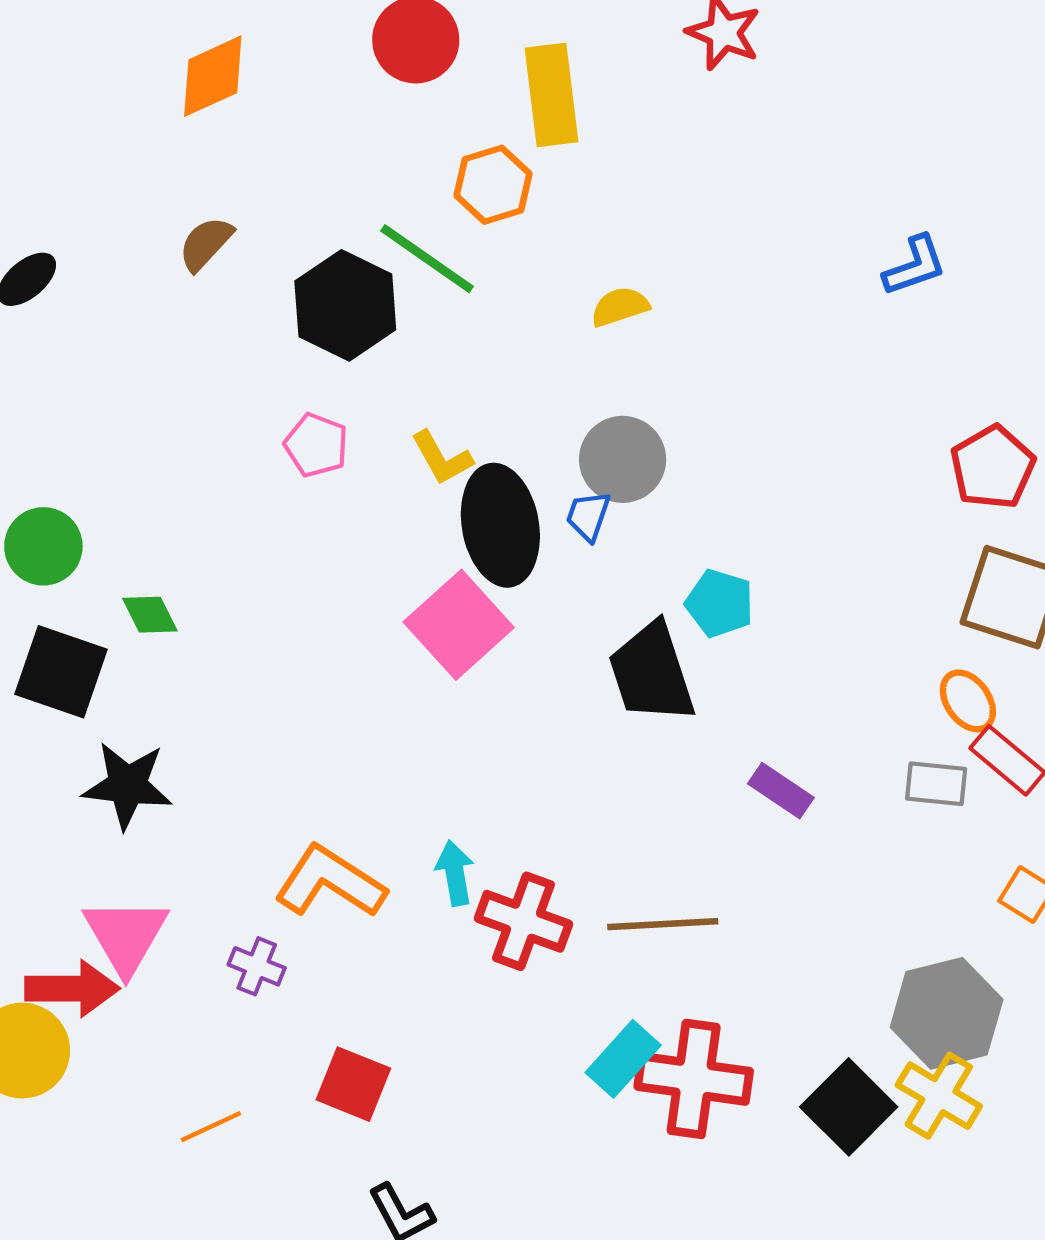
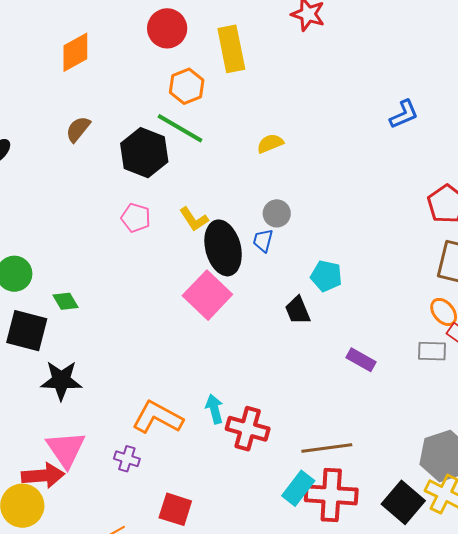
orange hexagon: (493, 185) -> (187, 86), moved
gray circle: (623, 459) -> (277, 213), size x0.7
black trapezoid: (652, 673) -> (298, 310), size x0.6
brown line: (663, 924) -> (327, 448), moved

